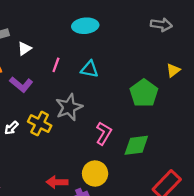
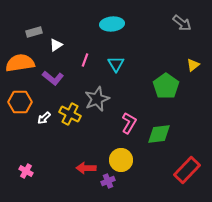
gray arrow: (161, 25) -> (182, 23), turned 30
cyan triangle: (90, 69) -> (116, 64), turned 48

